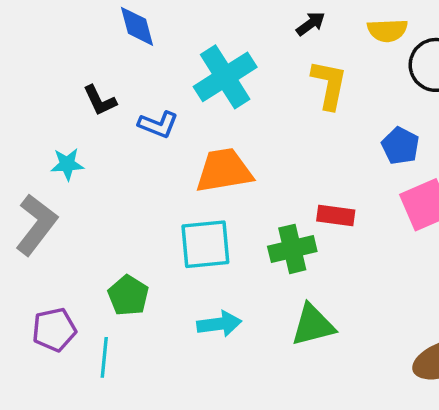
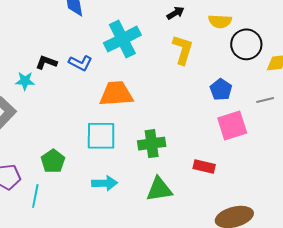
black L-shape: (100, 100) -> (46, 62), moved, turned 130
red rectangle: (336, 216) -> (204, 167), moved

